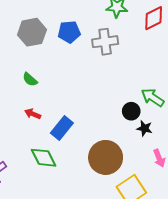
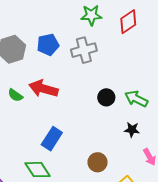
black circle: (131, 111) -> (106, 97), moved
red arrow: (33, 114) -> (43, 89), moved, size x1.8
brown circle: (106, 157) -> (98, 162), size x0.6

